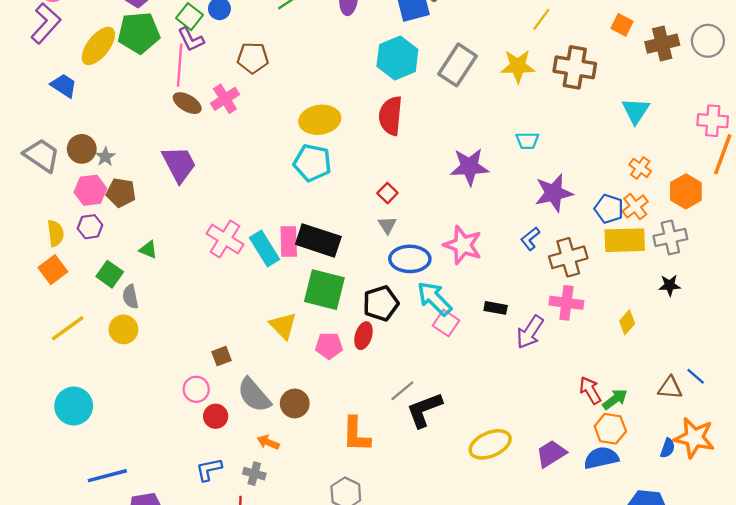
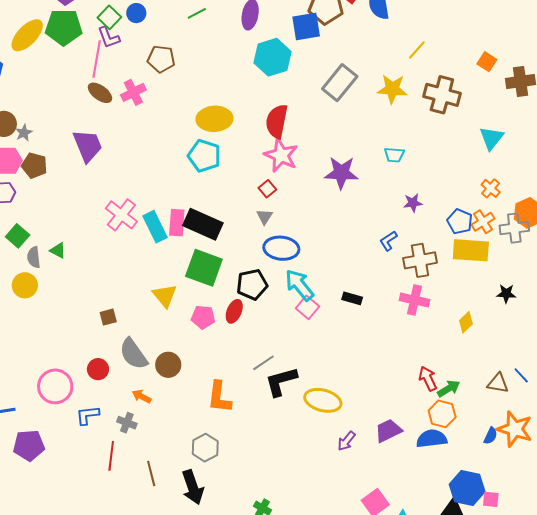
cyan hexagon: (397, 58) -> (273, 57), moved
purple star: (554, 193) -> (413, 203), size x0.6
gray cross: (670, 237) -> (514, 228), moved
pink star: (463, 245) -> (281, 155), moved
green triangle: (148, 250) -> (58, 251), moved
purple arrow: (530, 332) -> (346, 441), moved, size x0.7
pink circle: (196, 389) -> (55, 386), moved, size x1.5
yellow ellipse: (490, 444) -> (323, 400), moved, turned 33

